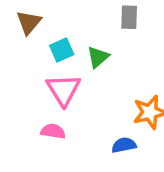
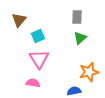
green triangle: (98, 57) -> (80, 38), moved

